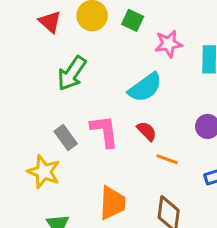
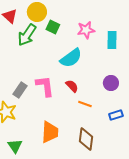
green square: (133, 20) -> (53, 27), moved
green arrow: (72, 73) -> (27, 35), moved
gray rectangle: (66, 137) -> (20, 90), turned 70

